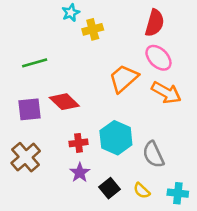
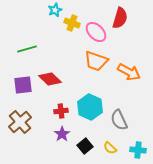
yellow cross: (93, 29) -> (72, 23), turned 35
pink ellipse: (158, 58) -> (96, 32), moved
orange trapezoid: (124, 78) -> (96, 61), turned -120

